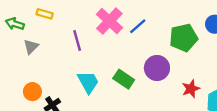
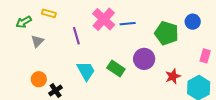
green arrow: (15, 24) -> (24, 22), turned -49
blue line: (138, 26) -> (128, 24), turned 35
green pentagon: (184, 38) -> (167, 33), turned 30

